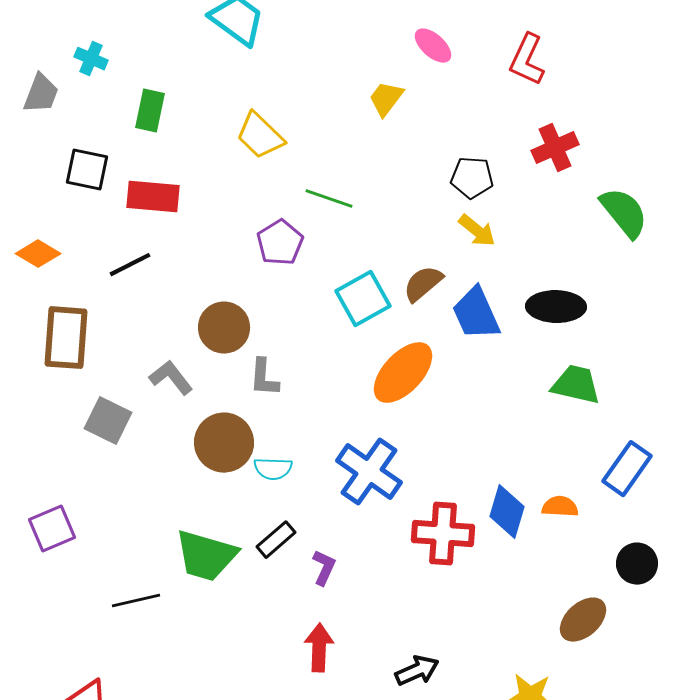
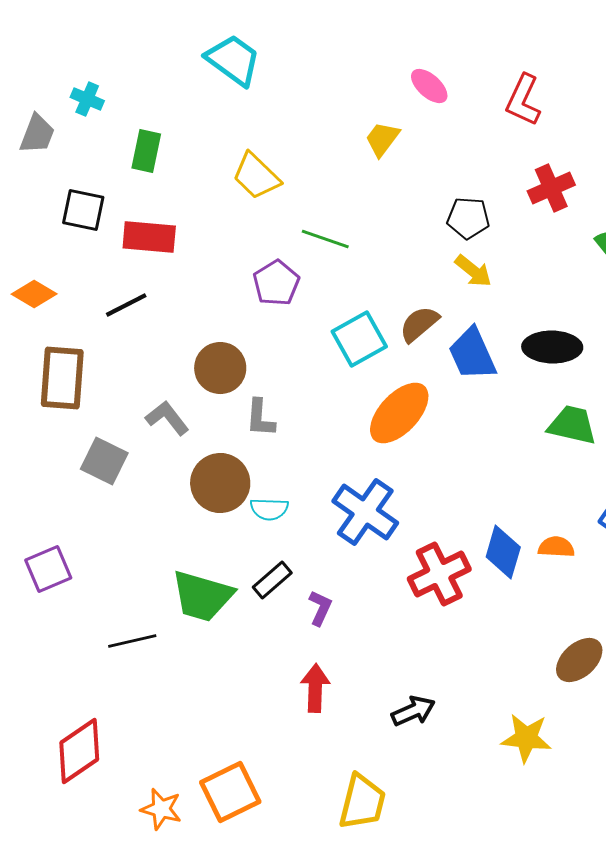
red cross: (443, 534) -> (439, 574), turned -30

